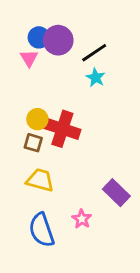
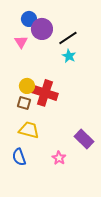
blue circle: (39, 37) -> (29, 19), moved
blue semicircle: (42, 230) -> (19, 157), moved, size x0.7

